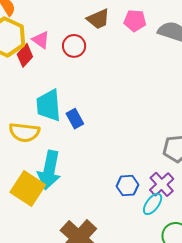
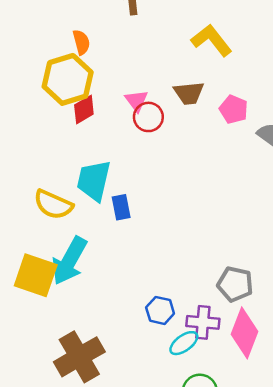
pink triangle: (41, 40) -> (136, 101), moved
purple cross: (162, 184) -> (203, 322), turned 30
yellow square: (28, 188) -> (36, 275), turned -32

